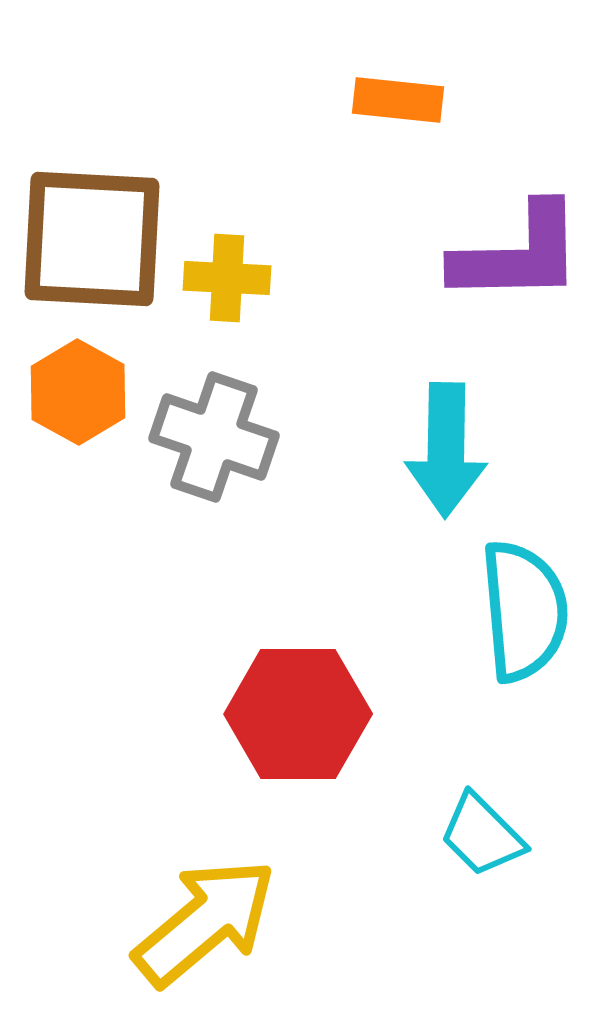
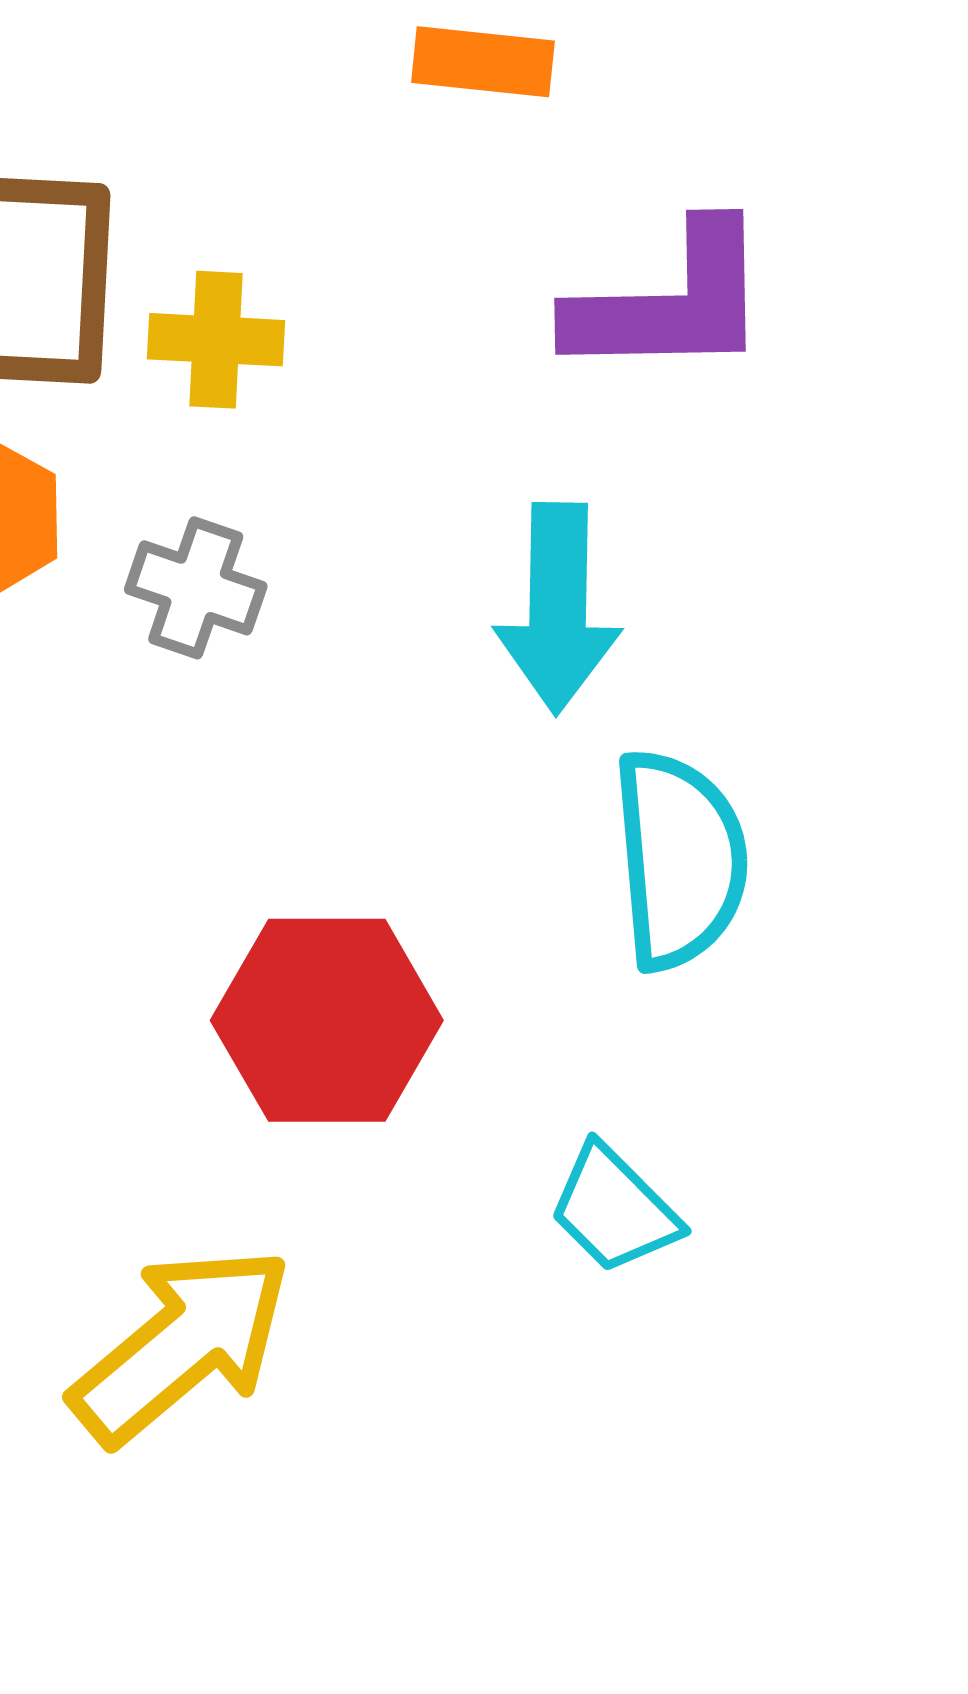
gray cross: (214, 437) -> (196, 588), size x0.7

